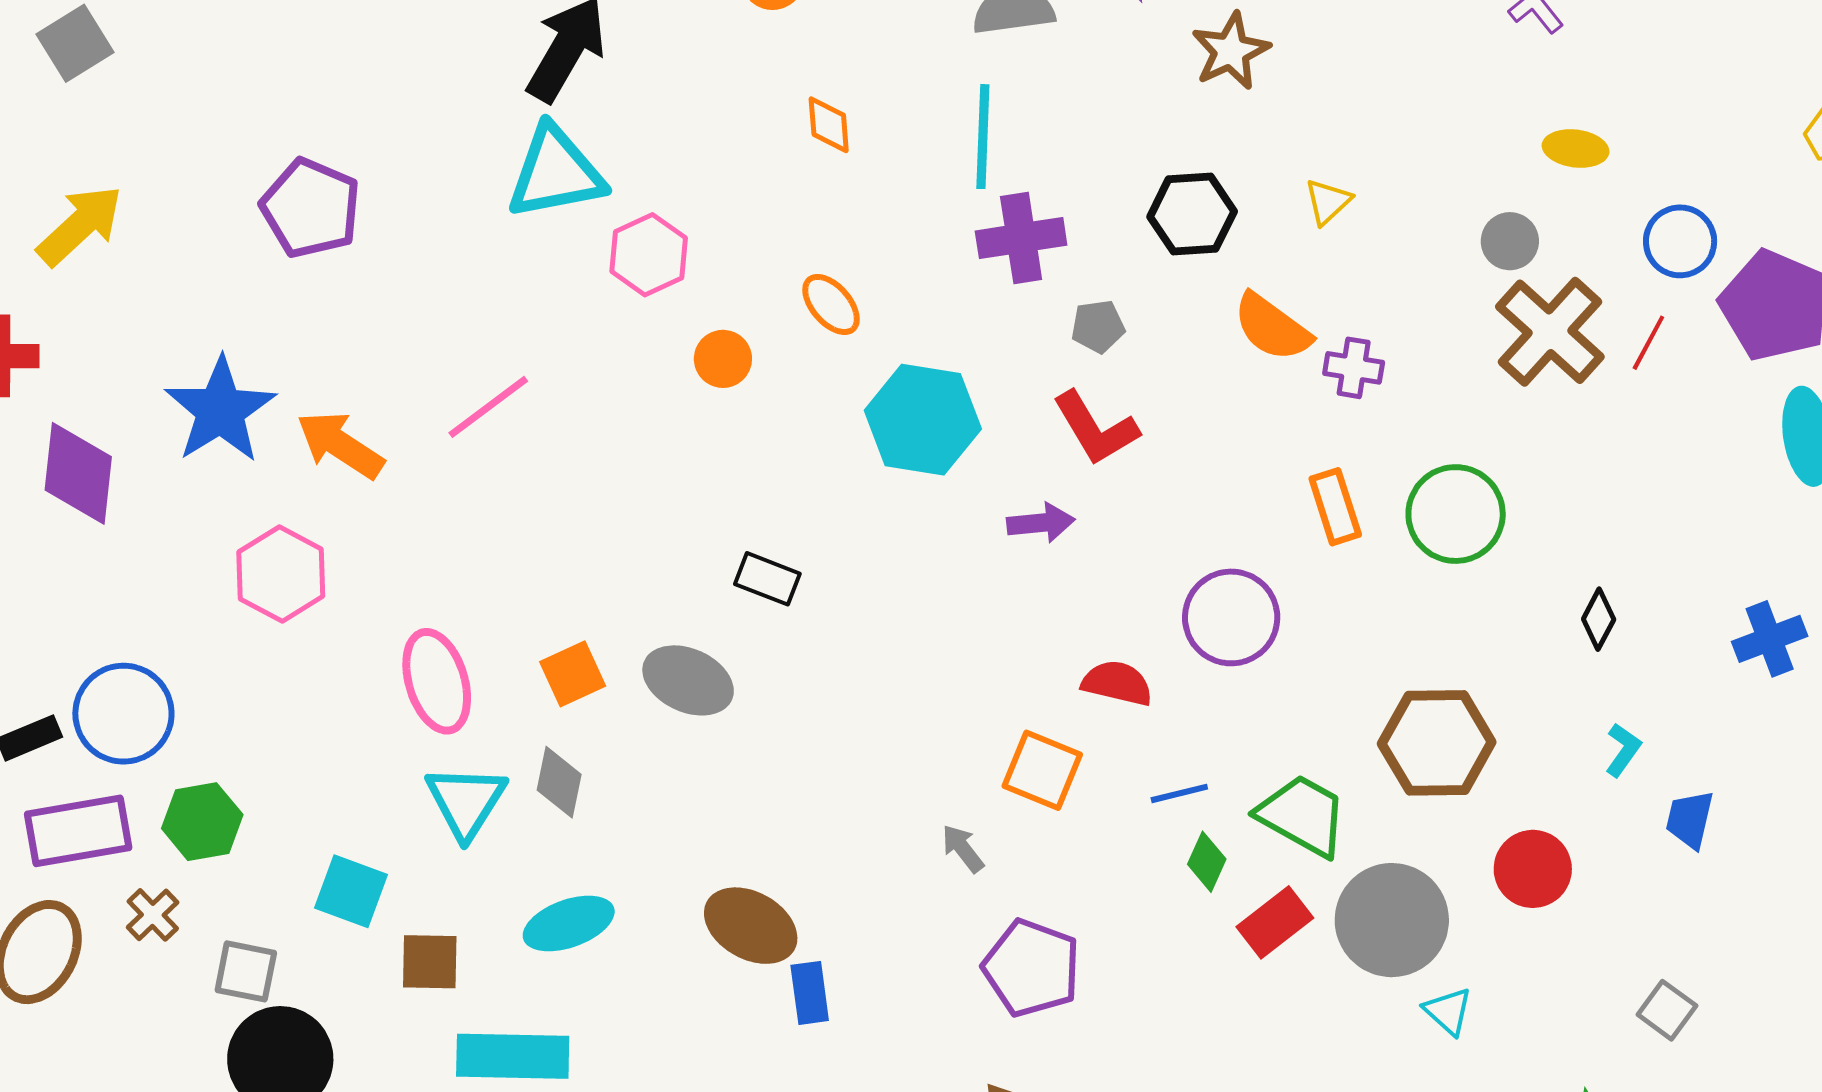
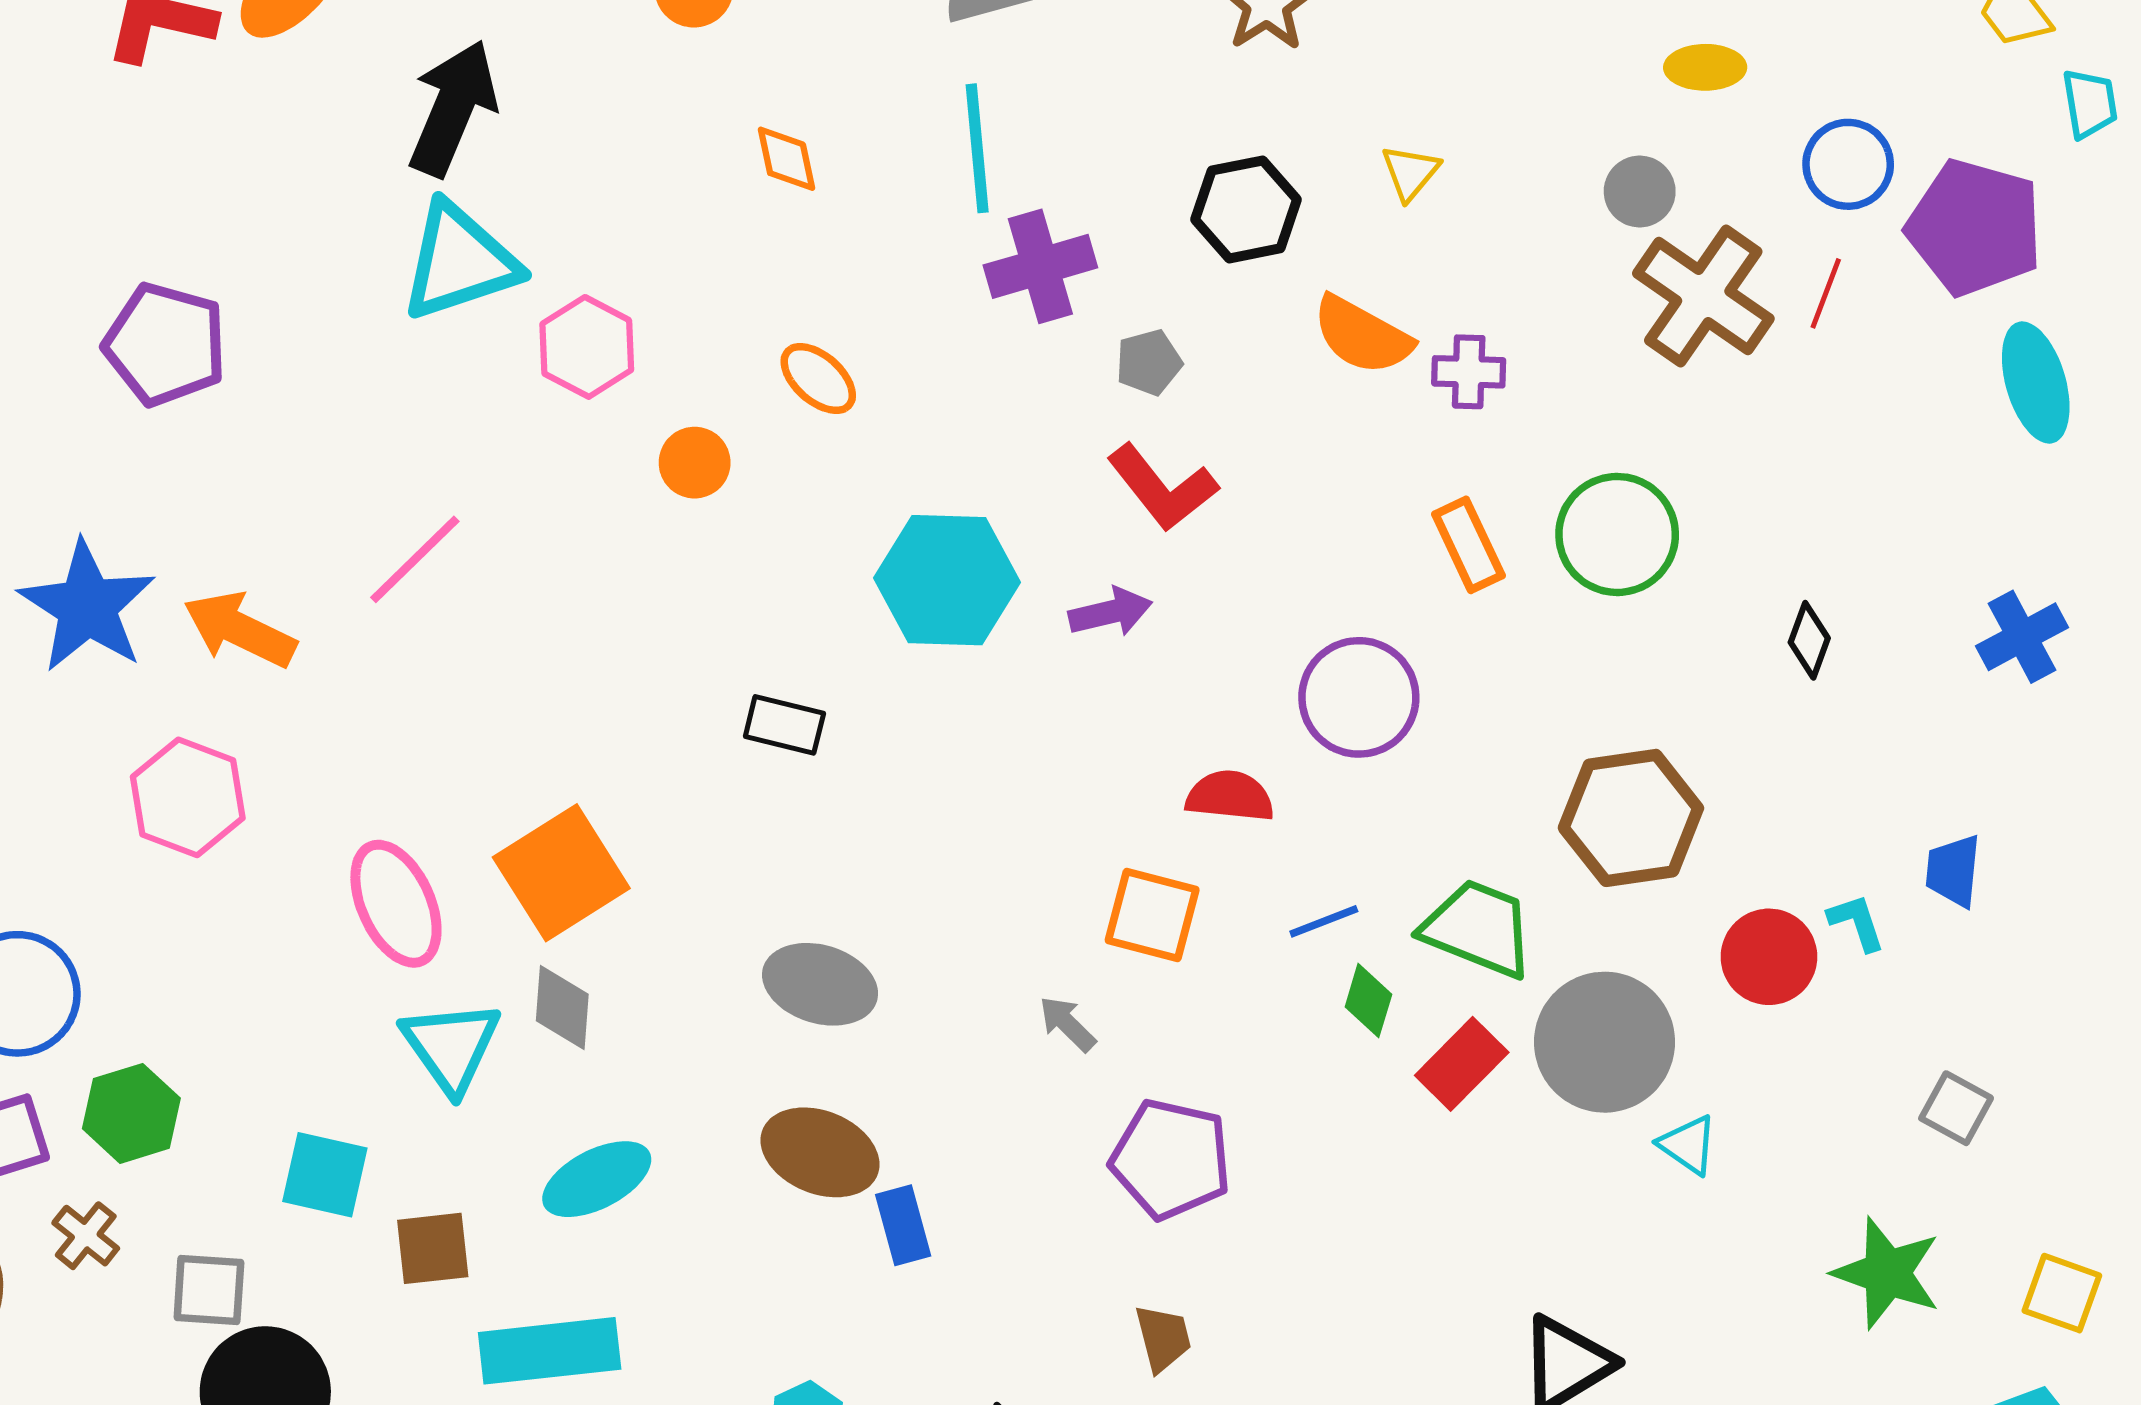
cyan hexagon: (923, 420) -> (947, 580), moved
orange square: (573, 674) -> (561, 873), size x1.6
gray ellipse: (688, 680) -> (820, 984), moved
cyan L-shape: (1623, 750) -> (1857, 922), moved, turned -46

